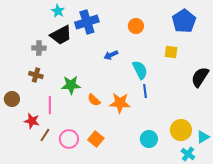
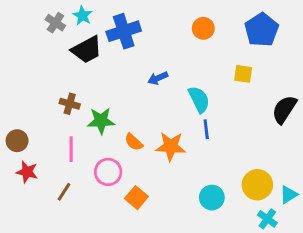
orange circle: (136, 26) -> (203, 28), moved
gray cross: (39, 48) -> (55, 23), moved, turned 32
brown cross: (36, 75) -> (70, 104), moved
red star: (32, 121) -> (27, 172), moved
pink circle: (69, 139) -> (108, 172), moved

